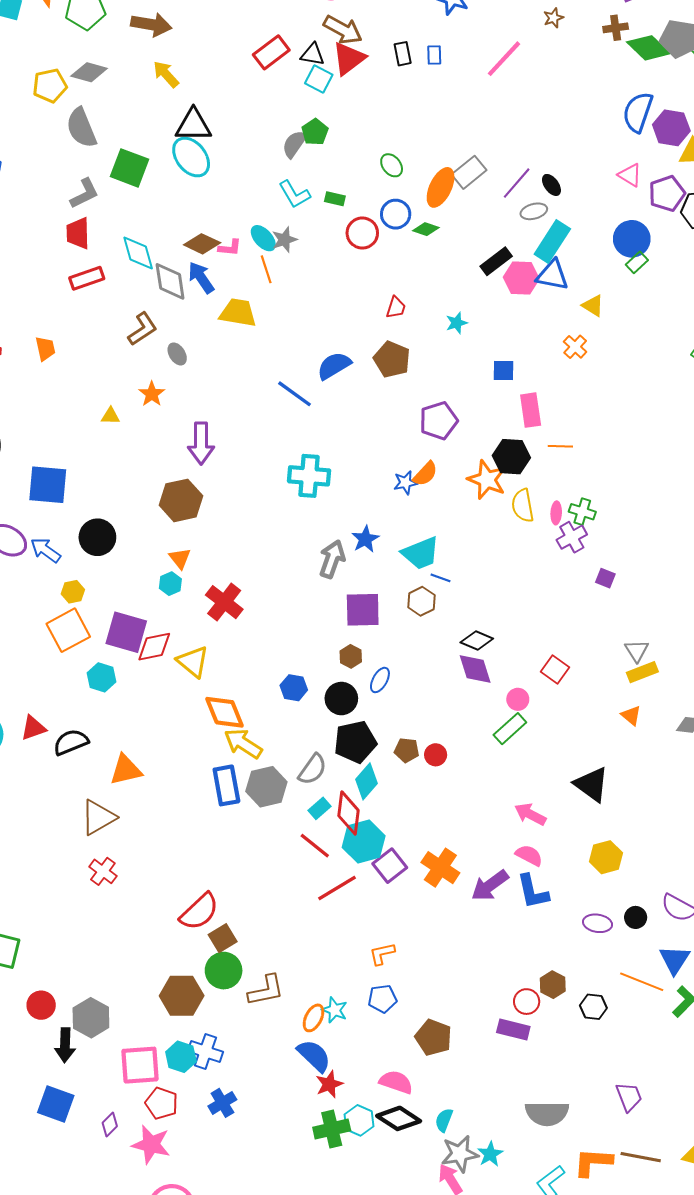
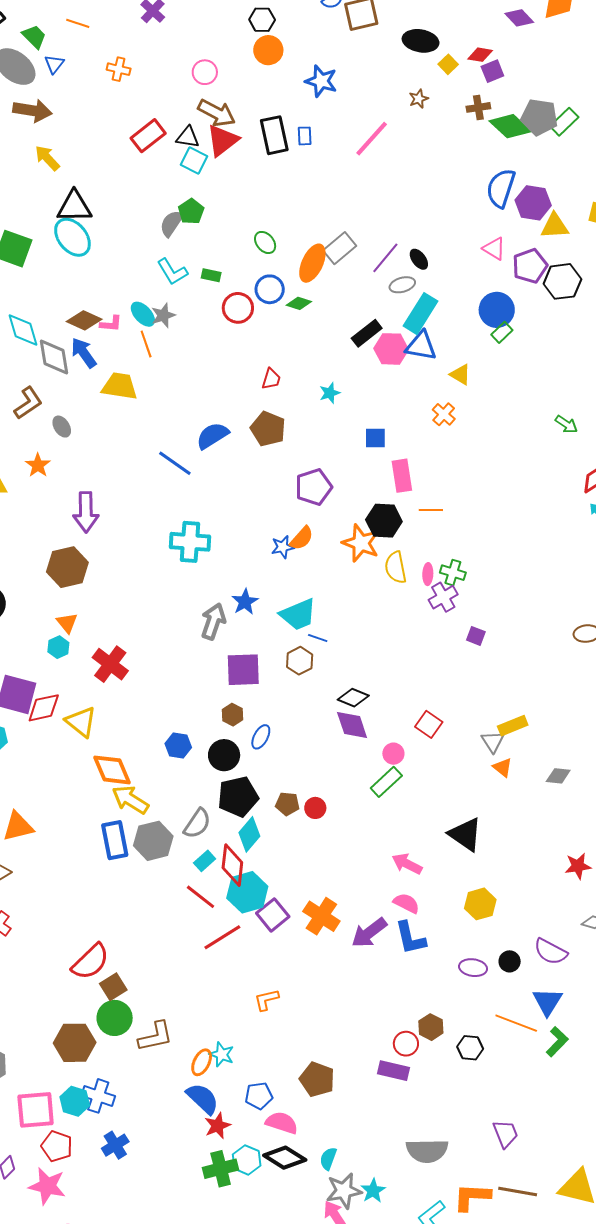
black rectangle: (403, 54) -> (274, 135), size x1.6
gray triangle: (637, 651) -> (493, 742), moved
blue pentagon: (382, 999) -> (259, 1096), moved

